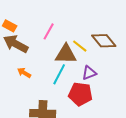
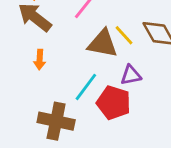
orange arrow: (24, 73) -> (40, 60), turned -128
cyan line: (59, 74) -> (86, 87), moved

